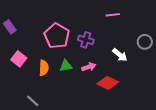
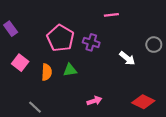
pink line: (113, 15) -> (111, 15), moved
pink arrow: (89, 67) -> (94, 101), moved
red diamond: (108, 83) -> (143, 102), moved

